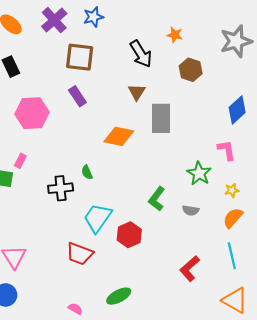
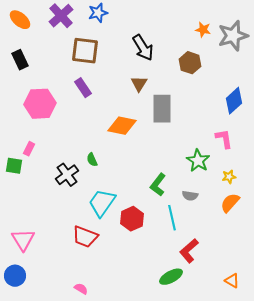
orange star: (175, 35) -> (203, 30), moved
black cross: (61, 188) -> (67, 175), turned -30
cyan line: (232, 256) -> (172, 218), moved
green ellipse: (119, 296) -> (171, 277), moved
orange triangle: (235, 300) -> (232, 281), size x0.6

